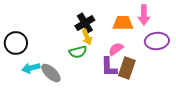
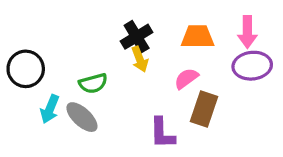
pink arrow: (144, 15) -> (247, 32), moved
green semicircle: (78, 52) -> (93, 83), moved
purple L-shape: (109, 67) -> (162, 133), moved
cyan arrow: (31, 68) -> (50, 109), turned -54

